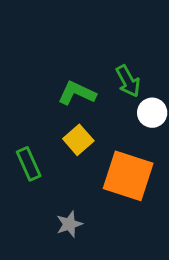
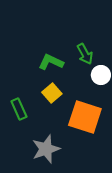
gray star: (69, 224) -> (46, 149), size x1.6

